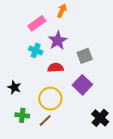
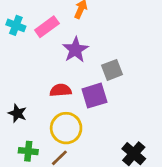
cyan cross: (36, 50) -> (16, 25), moved
red semicircle: (56, 68) -> (61, 90), moved
purple square: (82, 85) -> (94, 96), moved, turned 30

